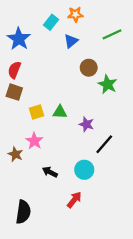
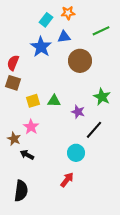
blue star: (19, 39) -> (41, 47), moved
blue triangle: (71, 41) -> (64, 37), turned 32
brown circle: (89, 68) -> (80, 61), size x1.5
green star: (108, 84) -> (102, 97), moved
black arrow: (50, 172) -> (27, 155), moved

